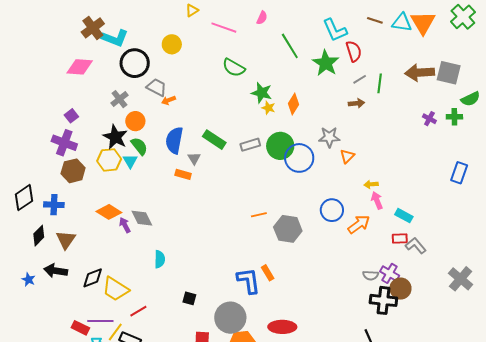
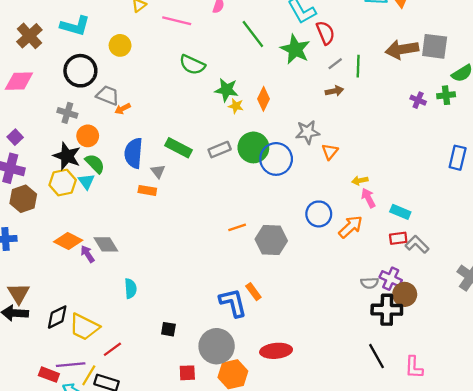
cyan L-shape: (115, 38) -> (75, 26), moved
gray cross: (119, 99) -> (67, 113), turned -30
brown triangle: (66, 240) -> (19, 293), moved

